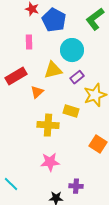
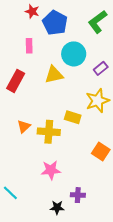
red rectangle: (16, 76) -> (16, 81), turned -30
purple rectangle: (77, 77) -> (101, 68), moved
orange triangle: (37, 92) -> (24, 127), moved

